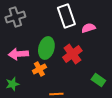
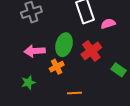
green rectangle: (98, 80) -> (119, 70), moved

